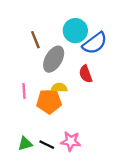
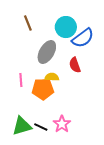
brown line: (35, 40) -> (28, 23), moved
pink star: (71, 141) -> (62, 124), turned 30
green triangle: (25, 144) -> (22, 126), size x1.5

